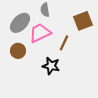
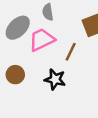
brown circle: (18, 51) -> (15, 75), moved

